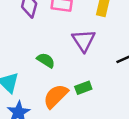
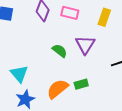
green semicircle: (46, 60) -> (60, 51), moved

